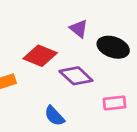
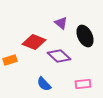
black ellipse: (113, 47) -> (85, 36), turned 45
pink rectangle: (115, 103) -> (83, 84), moved

